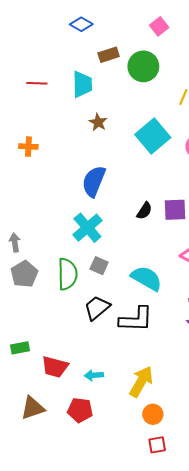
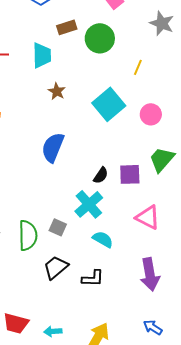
cyan cross: (87, 228) -> (89, 204), moved
cyan semicircle: (147, 278) -> (103, 239), size x0.7
black L-shape: (136, 319) -> (93, 278), size x0.7

